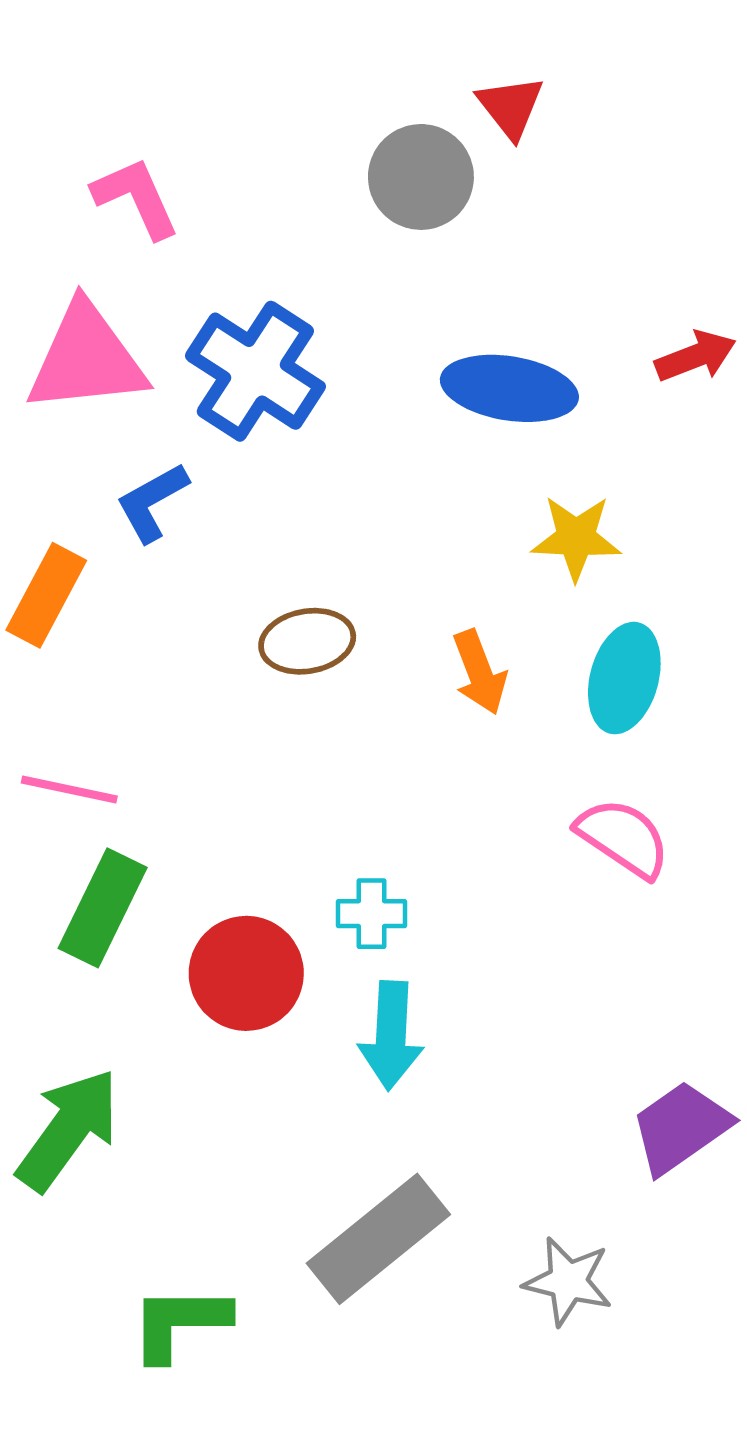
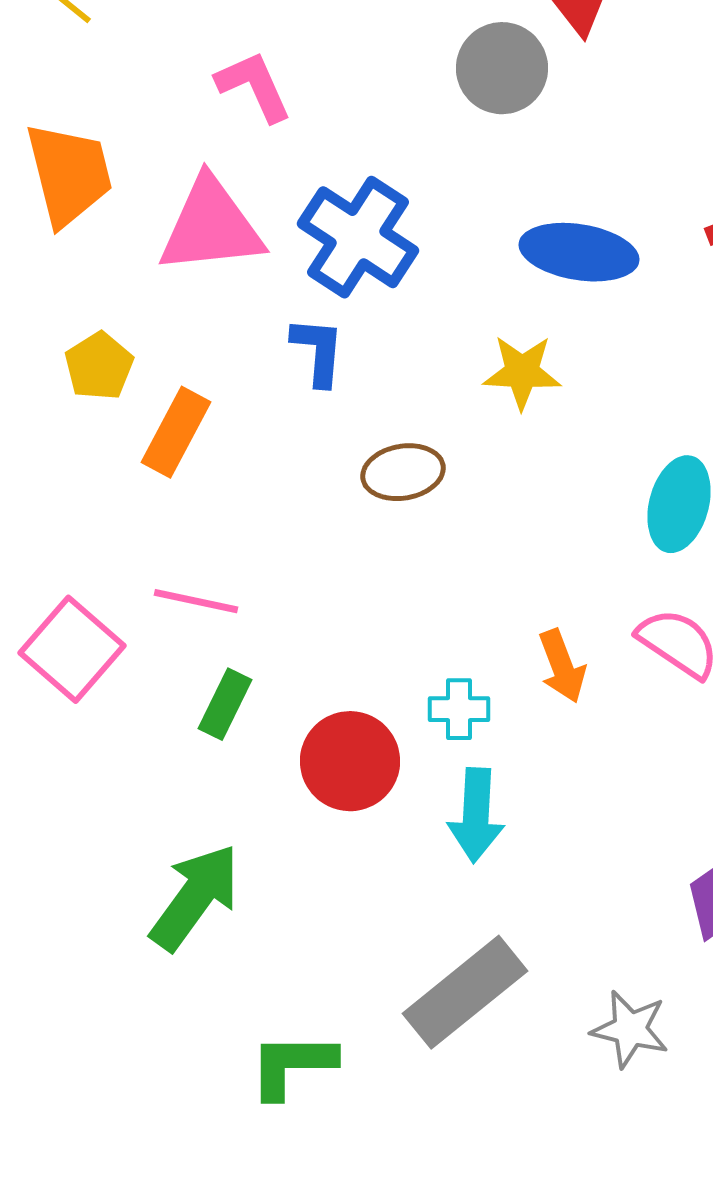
blue L-shape: (152, 502) -> (318, 351), moved, turned 124
yellow star: (576, 538) -> (522, 372), moved
orange arrow: (480, 672) -> (562, 666), moved
green rectangle: (103, 908) -> (225, 704), size x0.7

